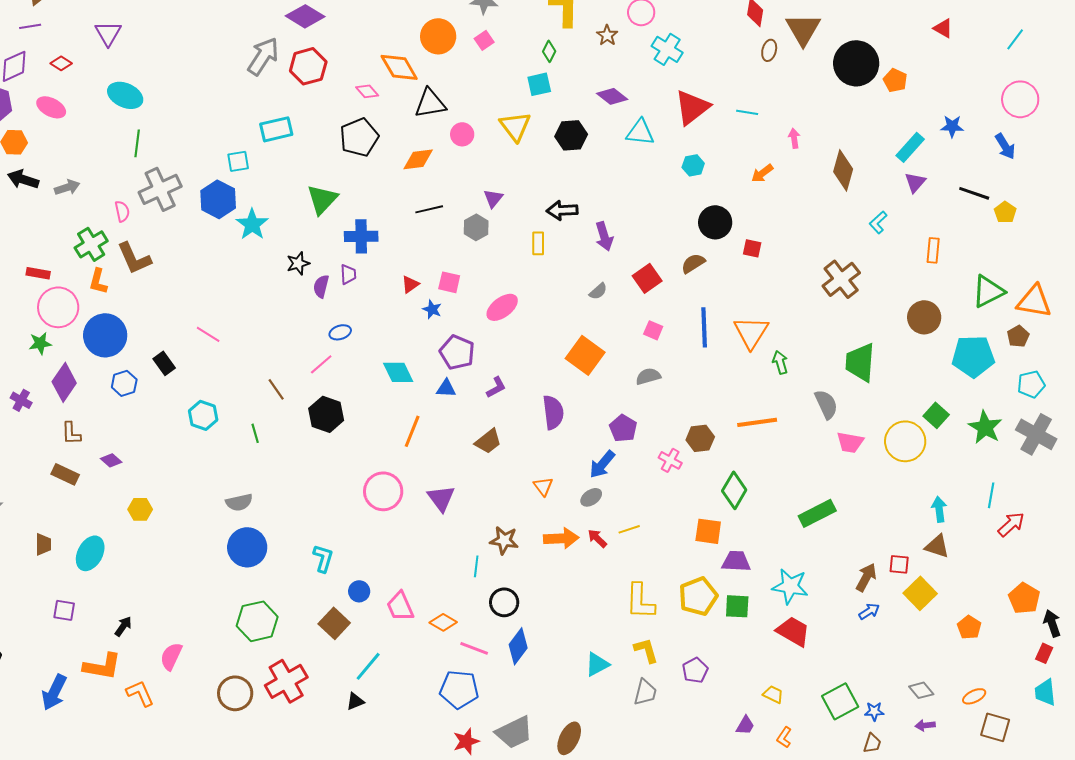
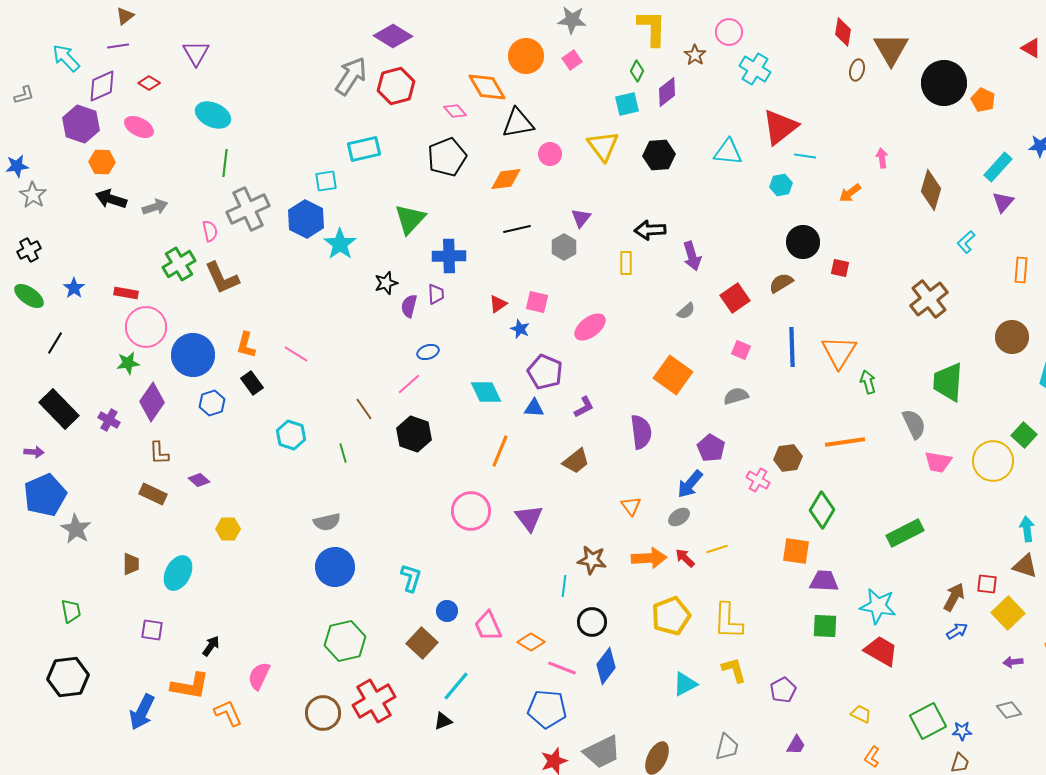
purple diamond: (612, 96) -> (667, 92), moved, turned -76
cyan line: (747, 112) -> (805, 156), moved
orange L-shape: (98, 281) -> (246, 345), moved
yellow pentagon: (698, 596) -> (671, 616), moved
gray trapezoid: (645, 692) -> (727, 747), moved
purple trapezoid: (745, 725) -> (796, 745), moved
purple arrow: (925, 725) -> (1013, 662), moved

